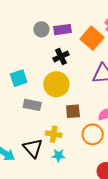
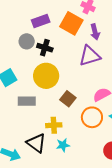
gray circle: (41, 29) -> (27, 41), moved
black cross: (61, 56) -> (45, 48), turned -35
brown square: (73, 111) -> (68, 99), turned -35

